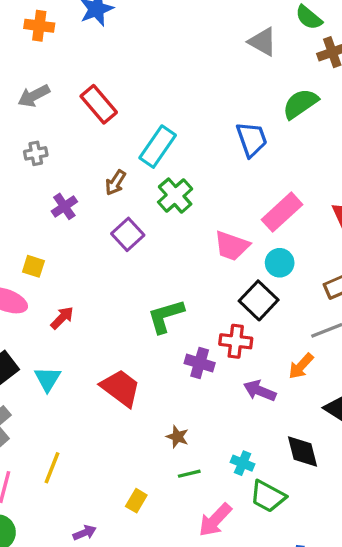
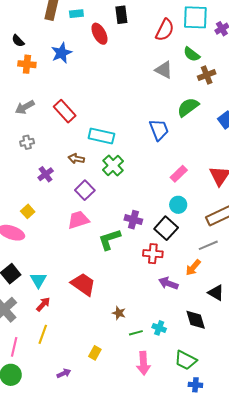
cyan rectangle: (158, 147) -> (101, 136), turned 70
brown arrow: (115, 183) -> (76, 159), turned 70
pink rectangle: (282, 212) -> (179, 174), size x0.7
pink trapezoid: (232, 246) -> (78, 220), moved, turned 145
yellow square: (33, 266) -> (28, 211), turned 32
red arrow: (62, 318) -> (43, 304), moved
purple cross: (200, 363) -> (133, 220), moved
green line: (189, 474) -> (136, 333), moved
green trapezoid: (268, 496) -> (186, 360), moved
pink arrow: (215, 520) -> (143, 363), turned -45

